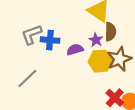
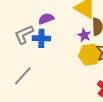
purple semicircle: (75, 49) -> (46, 19), moved

